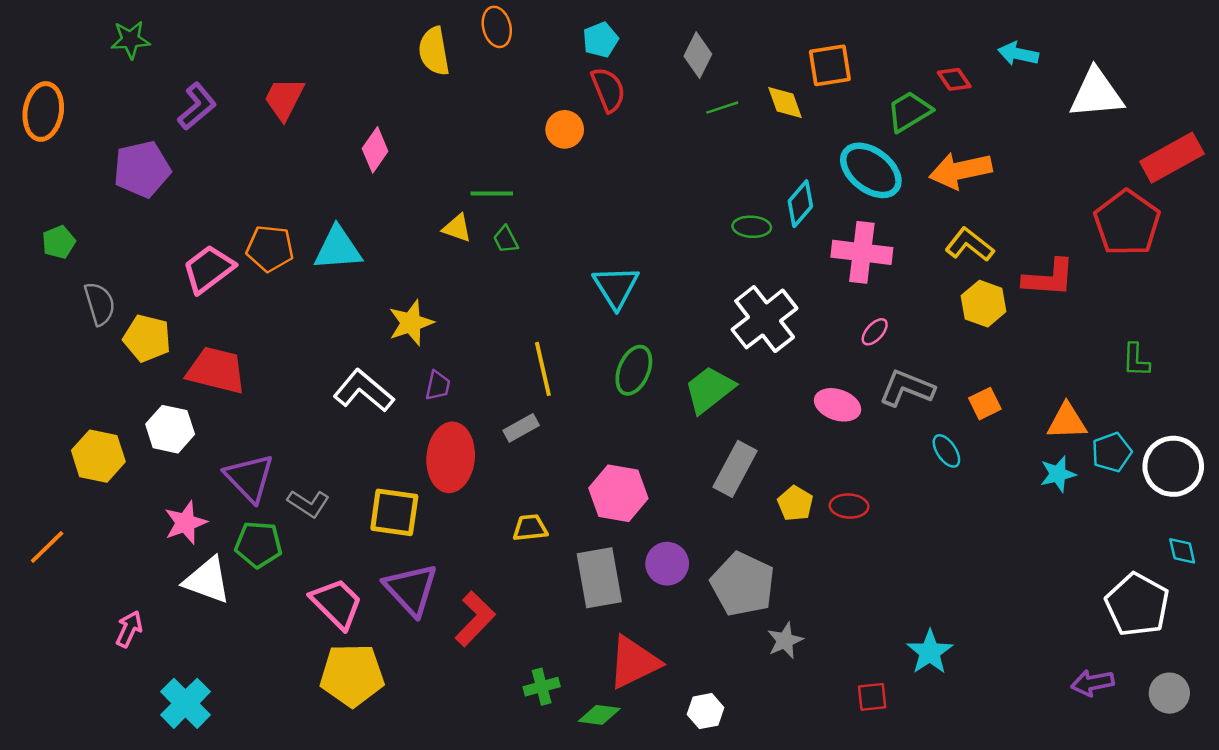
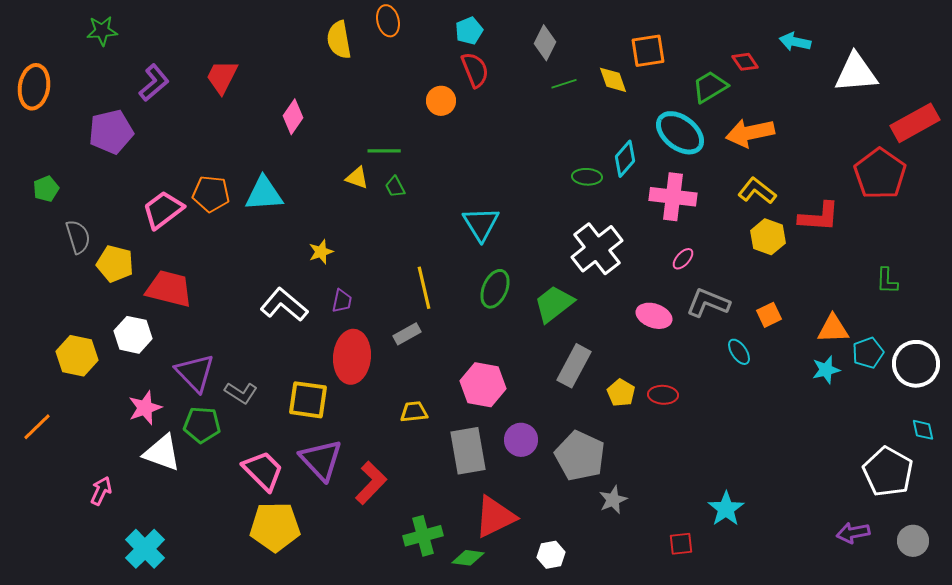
yellow star: (411, 323) -> (321, 252), size x0.7
green cross: (542, 687) -> (423, 536), size x1.4

